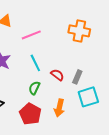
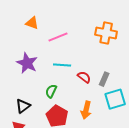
cyan line: (35, 63) -> (62, 65), turned -60
green semicircle: (34, 88) -> (51, 91), moved

